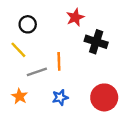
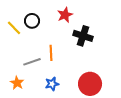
black circle: (28, 24) -> (32, 21), moved
yellow line: (18, 50) -> (14, 28), moved

